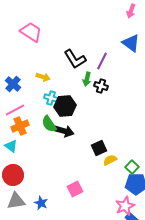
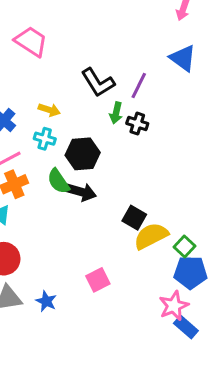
cyan cross: (51, 98) -> (45, 139), moved
black square: (99, 148) -> (134, 218), turned -35
yellow semicircle: (110, 160) -> (151, 236), size x1.6

